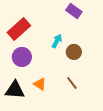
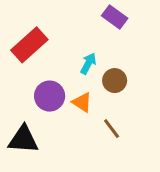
purple circle: (22, 57) -> (50, 96), moved
orange triangle: (40, 84) -> (82, 102), moved

